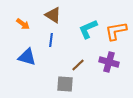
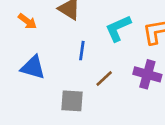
blue line: (51, 40) -> (82, 51), moved
gray square: (65, 84) -> (72, 101), moved

